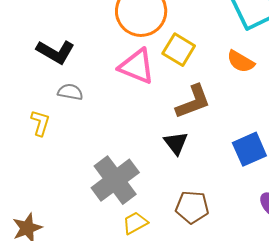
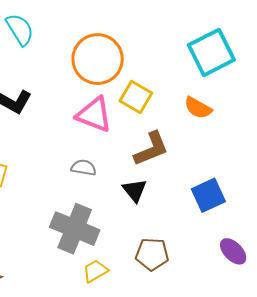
gray semicircle: (70, 92) -> (84, 168), moved
gray cross: (115, 180) -> (75, 229), turned -30

